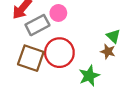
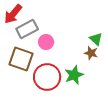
pink circle: (58, 13) -> (46, 42), moved
red circle: (59, 53) -> (47, 77), moved

